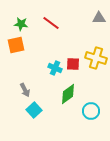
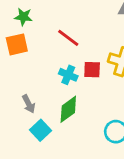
red line: (51, 23) -> (68, 38), moved
green diamond: (68, 94) -> (68, 109), moved

